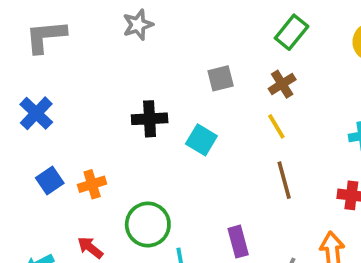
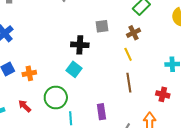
black cross: (150, 119) -> (80, 45), moved
cyan square: (201, 140) -> (74, 69), moved

